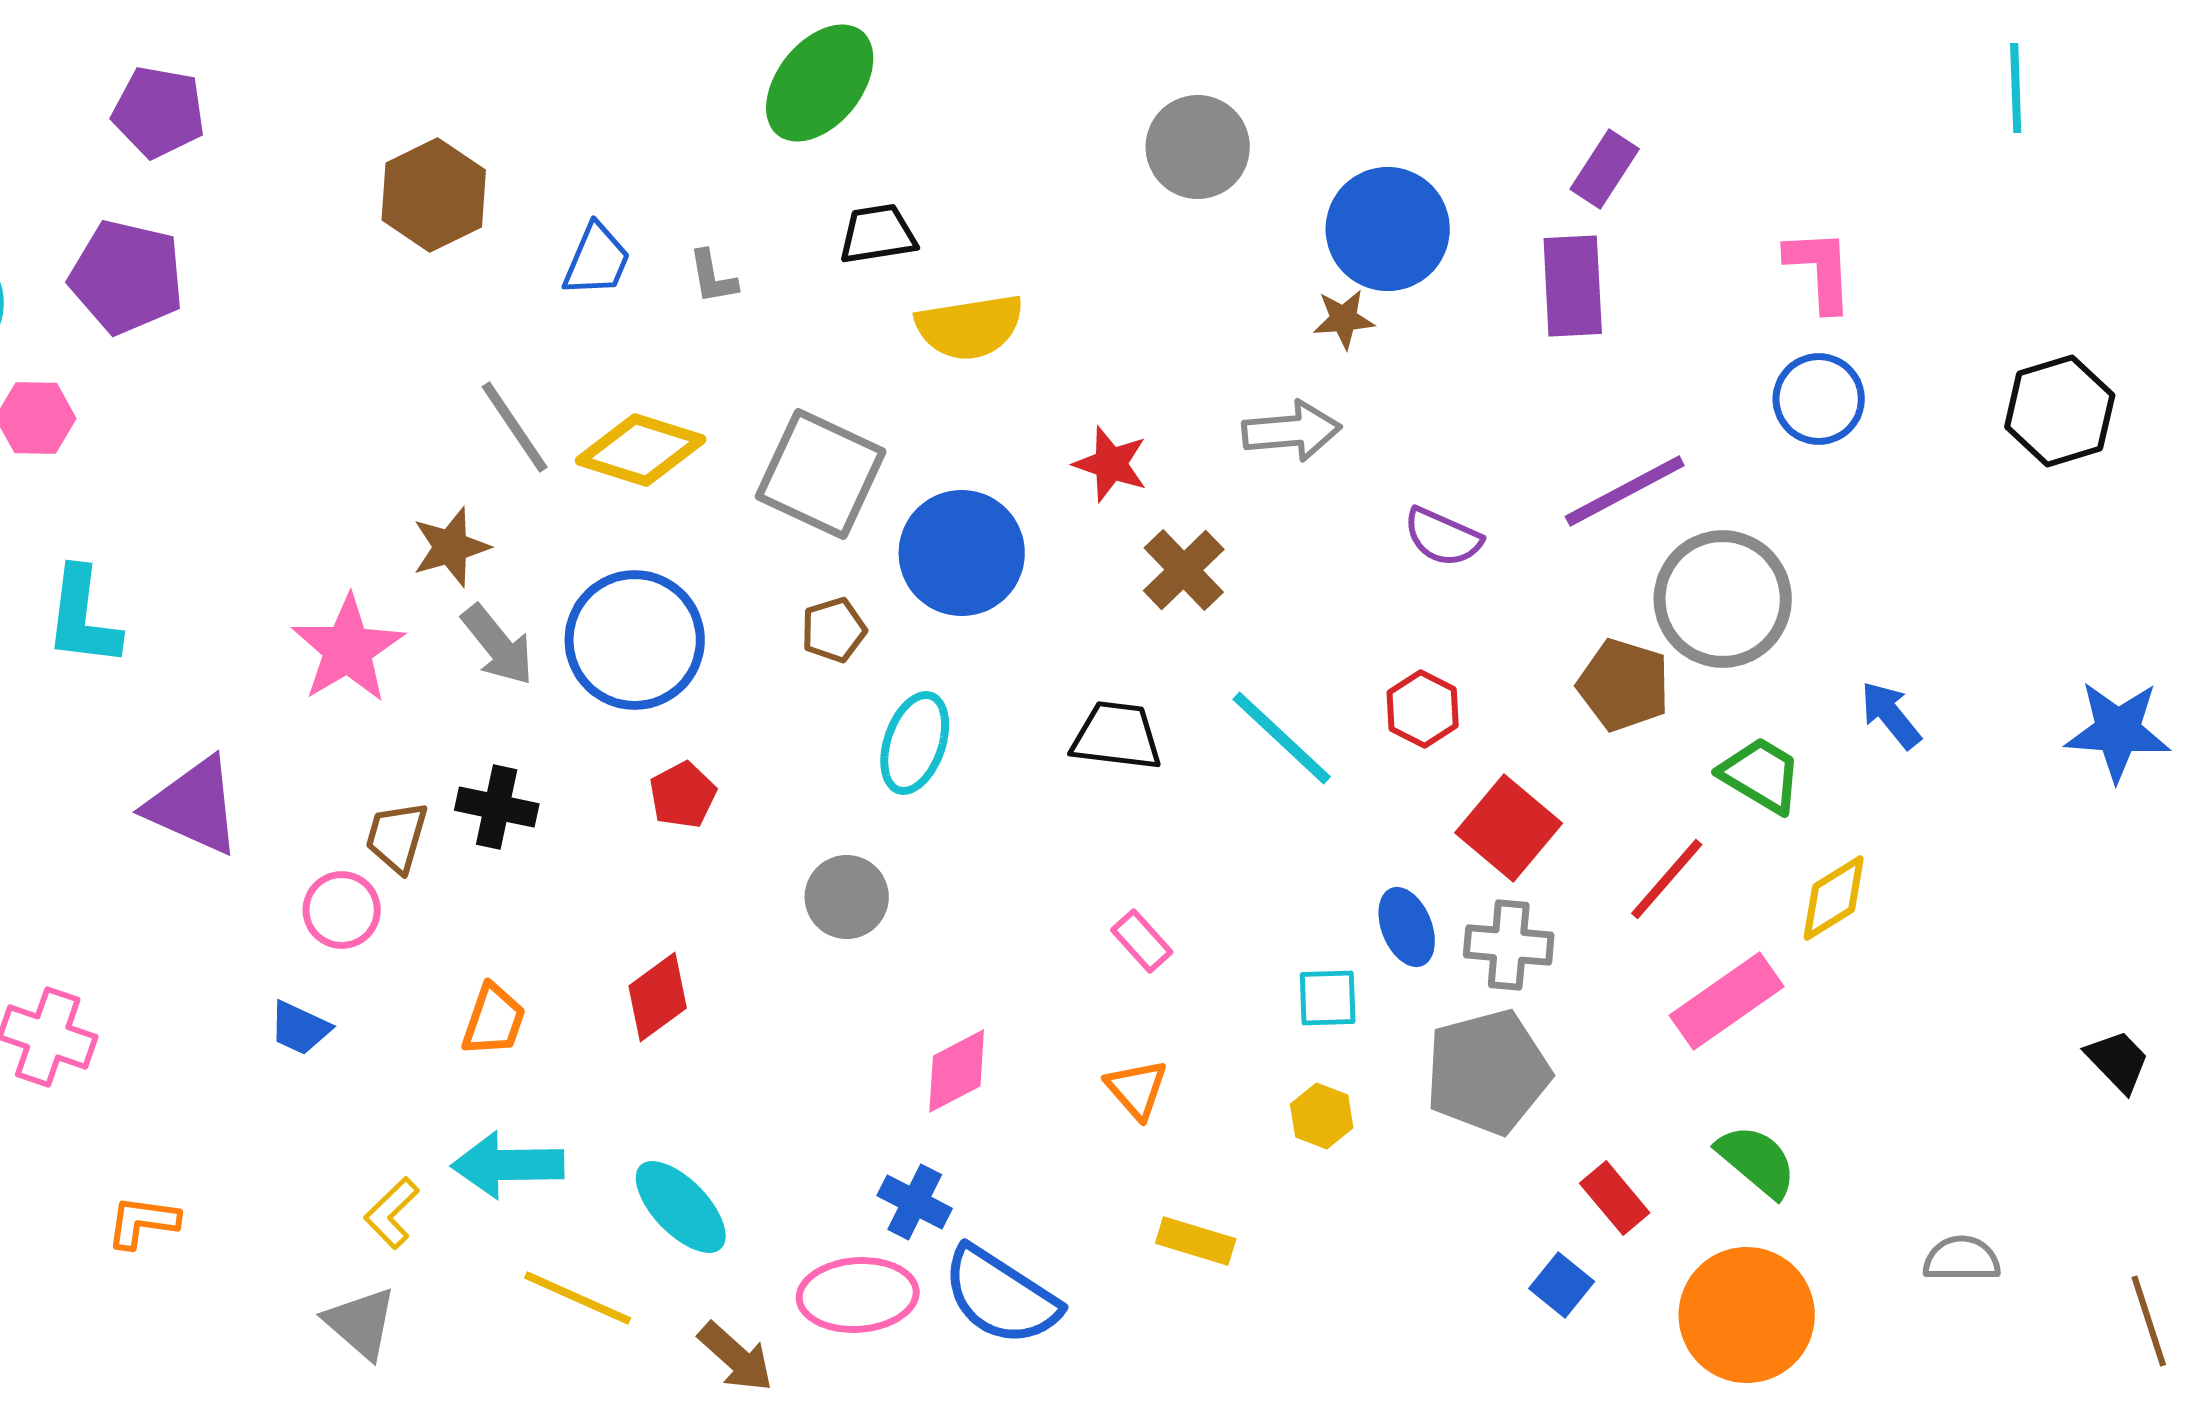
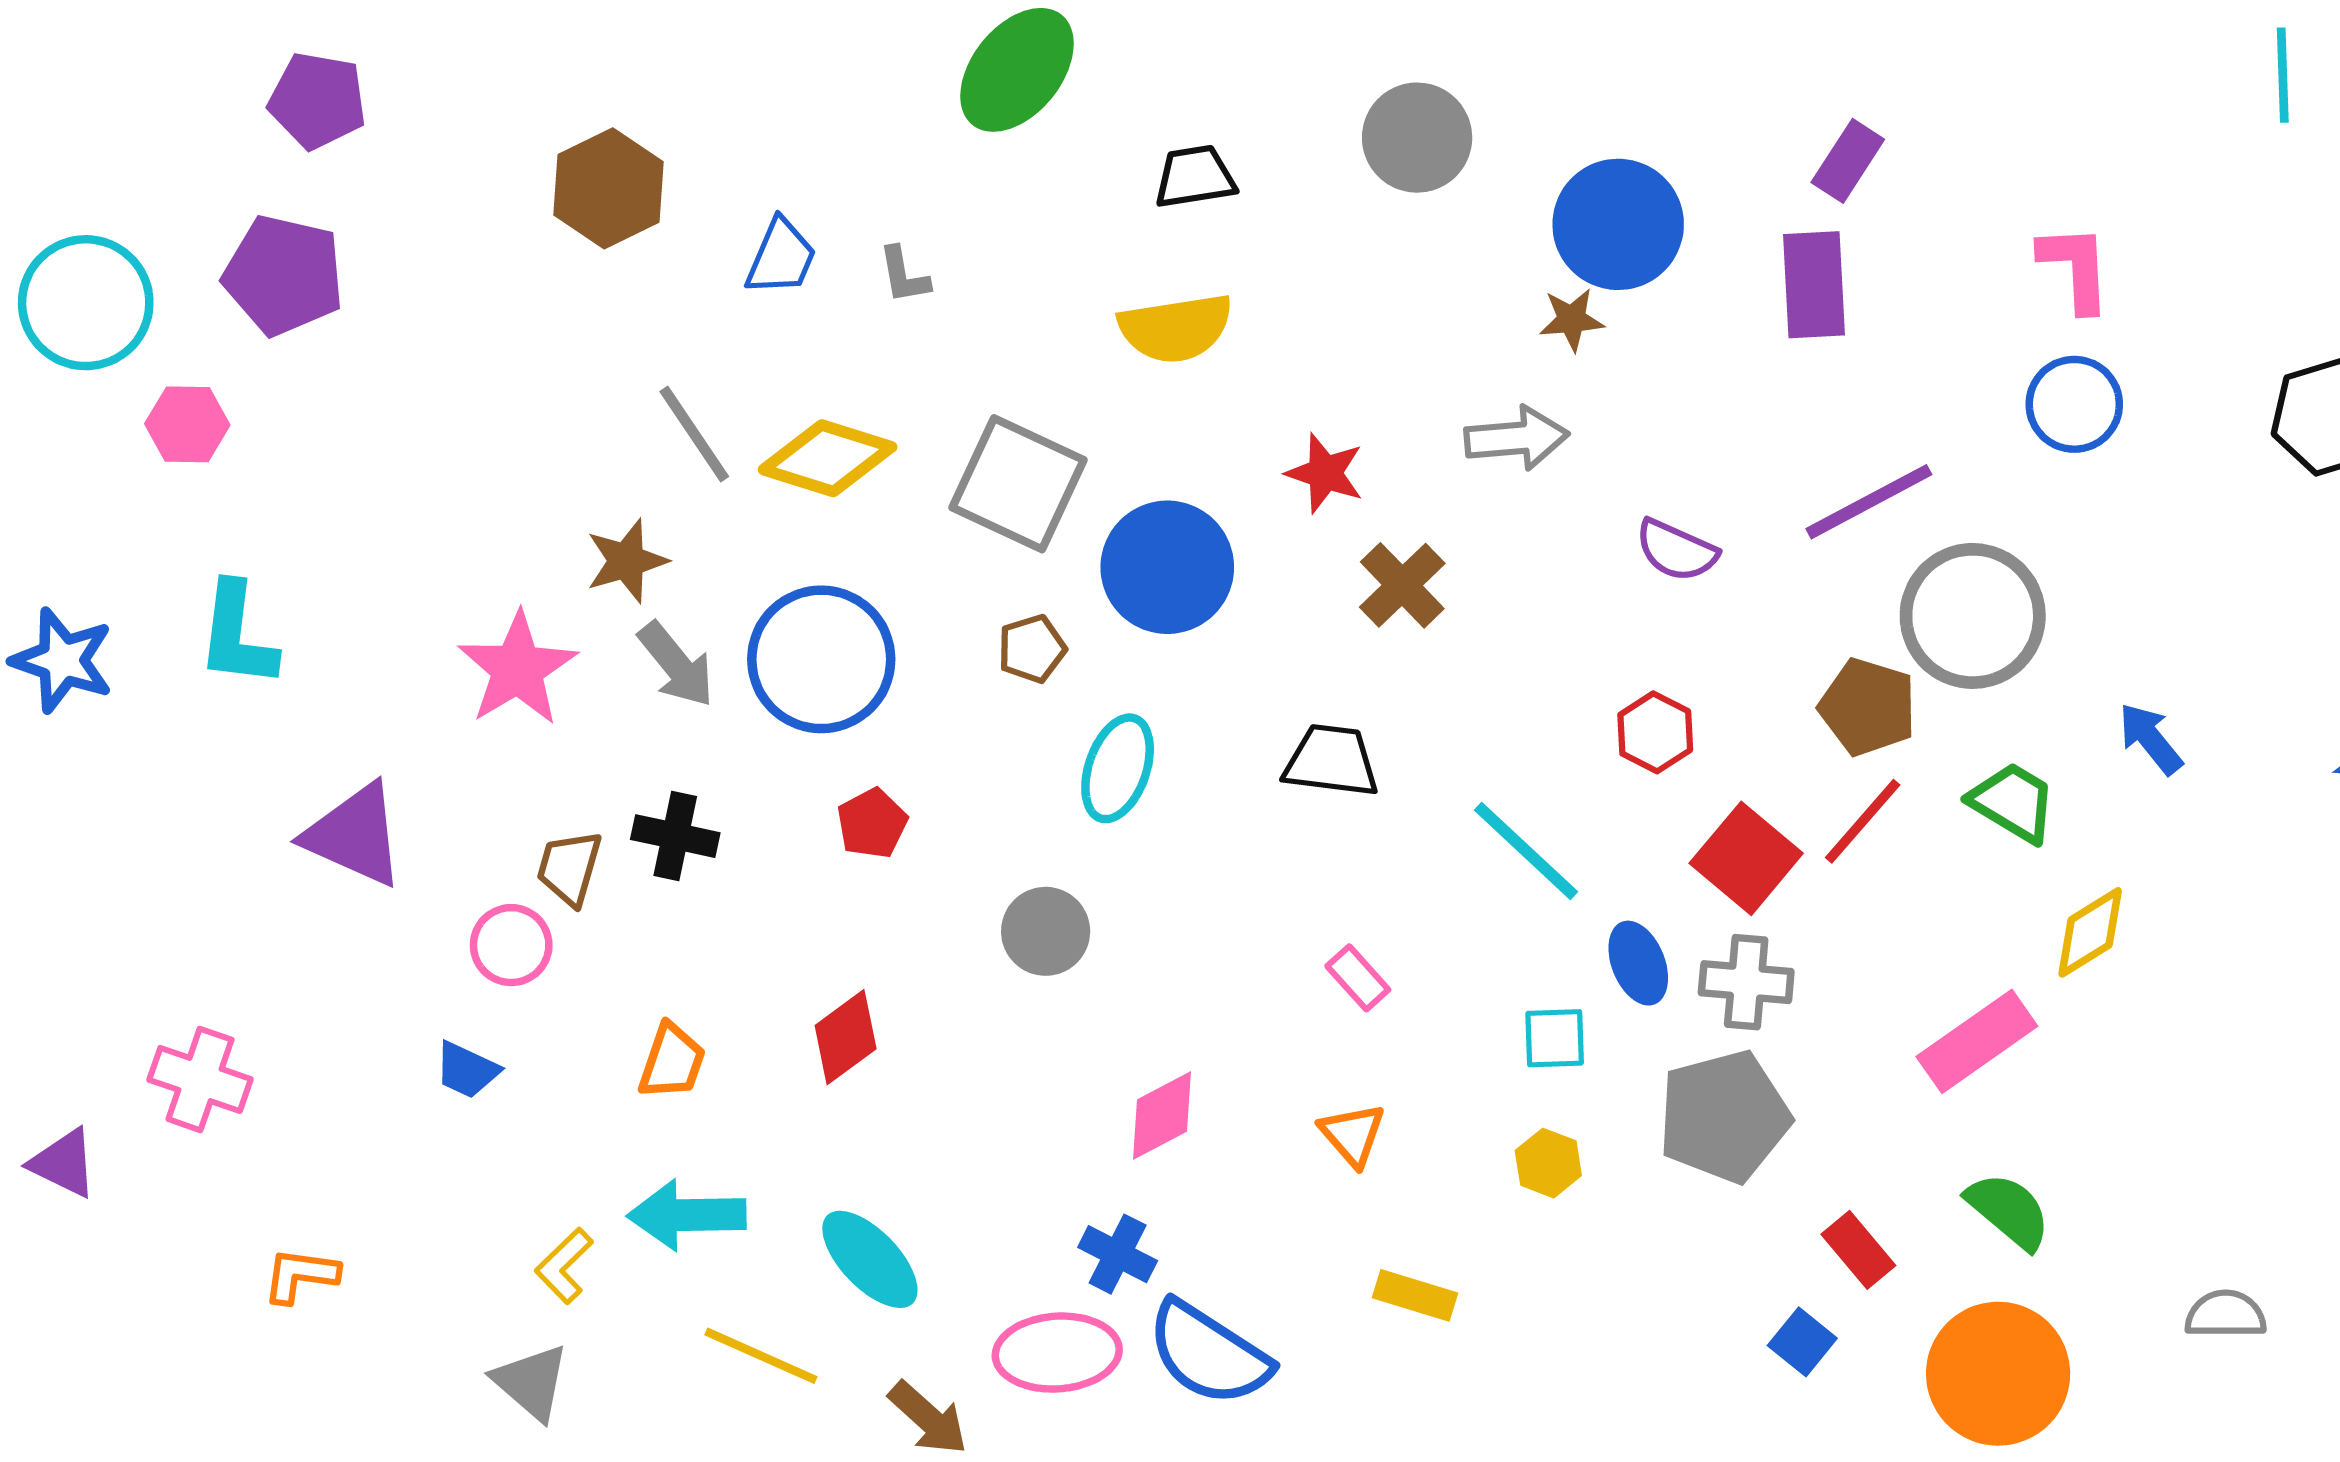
black trapezoid: (878, 234) -> (1195, 177), moved
cyan line: (1282, 738) -> (1526, 851), moved
red line: (1667, 879) -> (1863, 821), moved

